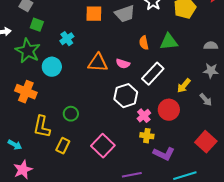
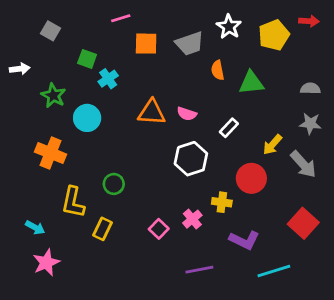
green square: (37, 25) -> (87, 59), moved
orange semicircle: (144, 43) -> (218, 70), moved
green star: (28, 51) -> (53, 95), size x0.7
white rectangle: (153, 74) -> (229, 128), size x0.6
gray arrow: (206, 100) -> (303, 164), size x1.5
pink cross: (144, 116) -> (192, 219), moved
yellow cross: (147, 136) -> (222, 202), moved
pink square: (103, 146) -> (159, 229), size x0.6

